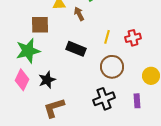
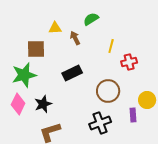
yellow line: (107, 37) -> (111, 46), moved
black rectangle: (76, 49) -> (72, 73), turned -48
purple rectangle: (137, 101) -> (133, 115), moved

